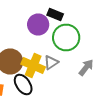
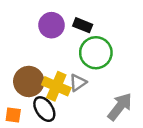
purple circle: (38, 24) -> (52, 25), moved
gray arrow: (86, 68) -> (120, 107), moved, size x1.4

